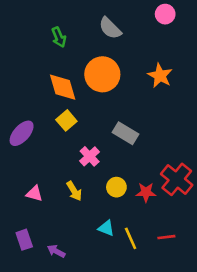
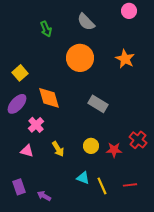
orange diamond: (63, 87) -> (49, 98), moved
yellow square: (66, 120) -> (20, 73), moved
pink cross: (90, 156) -> (36, 125), moved
red cross: (177, 179) -> (138, 140), size x0.7

